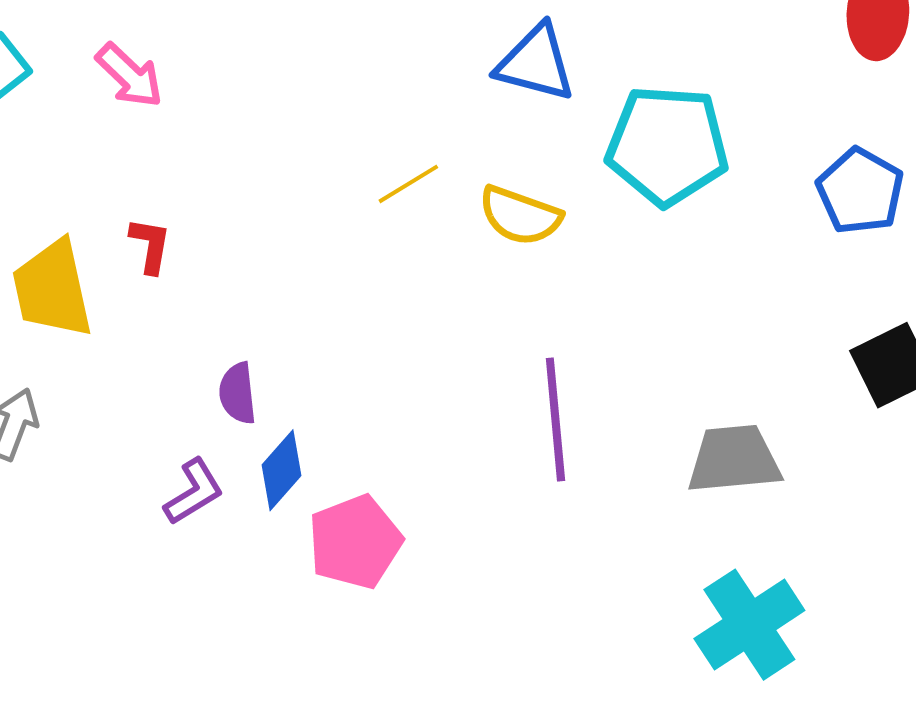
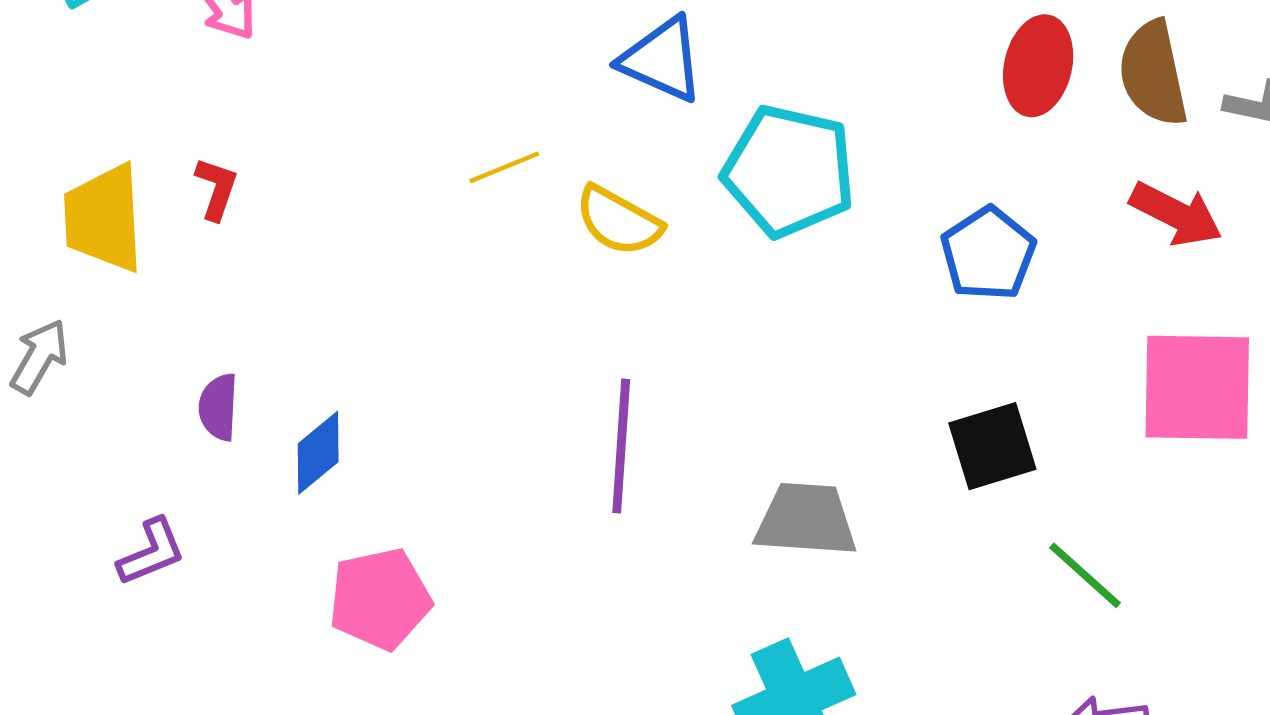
purple semicircle: (238, 393) -> (218, 407), moved
purple L-shape: (194, 492) -> (151, 552), moved
pink pentagon: (355, 542) -> (380, 599), moved

